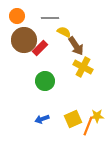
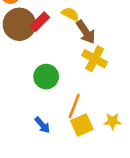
red rectangle: (40, 48) -> (40, 22), moved
blue arrow: (42, 119) -> (42, 125), turned -112
orange line: (88, 126) -> (74, 106), moved

